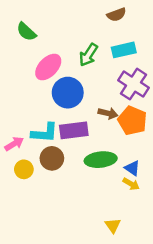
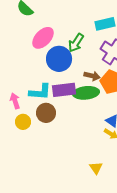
green arrow: (88, 55) -> (76, 43), moved
pink arrow: (14, 144) -> (15, 101), turned -77
green ellipse: (101, 160) -> (86, 93), moved

